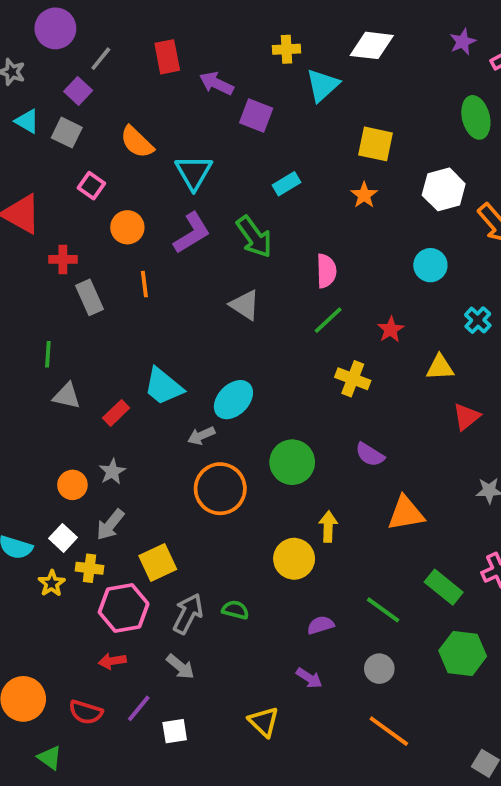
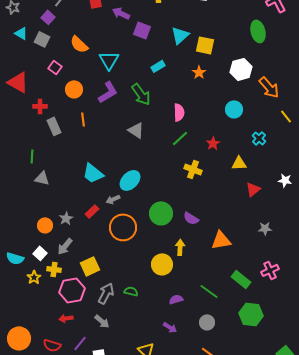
cyan triangle: (322, 85) -> (180, 35), moved
red rectangle: (116, 413) -> (92, 211), moved
purple semicircle: (370, 455) -> (191, 218), moved

